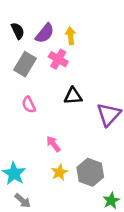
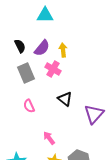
gray rectangle: (25, 64) -> (26, 73), turned -54
black triangle: (73, 96) -> (65, 99), turned 42

